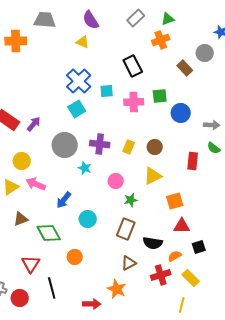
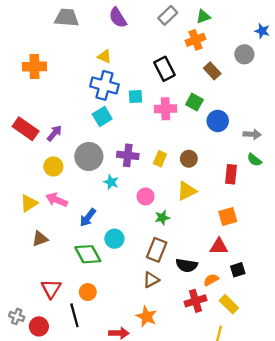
orange cross: (16, 41) -> (34, 67), moved
yellow triangle: (83, 42) -> (104, 57), moved
brown rectangle: (185, 68) -> (212, 71), moved
blue cross: (79, 81) -> (104, 85), turned -30
green square: (160, 96) -> (194, 102), turned 35
yellow circle: (22, 161) -> (53, 166), moved
orange square: (175, 201) -> (228, 216), moved
green diamond: (49, 233) -> (88, 254), moved
orange circle: (75, 257) -> (88, 292), moved
brown triangle: (129, 263) -> (151, 280), moved

